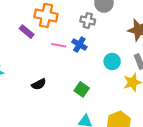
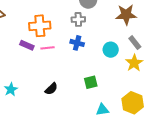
pink line: (59, 45) -> (48, 48), moved
green square: (82, 89) -> (91, 82), turned -32

